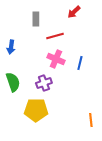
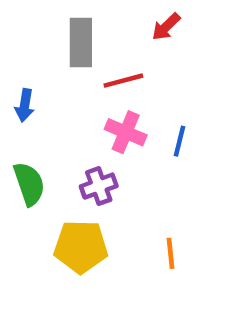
gray rectangle: (36, 19) -> (81, 42), size x1.5
orange line: (91, 120) -> (171, 253), moved

